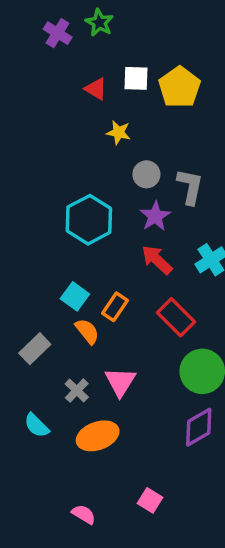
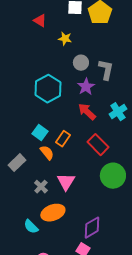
red triangle: (96, 89) -> (40, 21), moved
cyan semicircle: (37, 425) -> (31, 227), moved
purple diamond: (199, 427) -> (92, 228), moved

